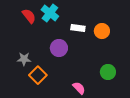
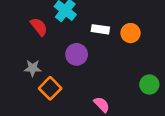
red semicircle: (29, 16) -> (39, 27), moved
green circle: (108, 72) -> (149, 85), moved

